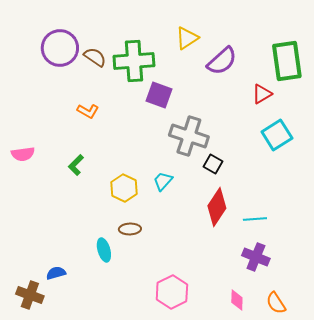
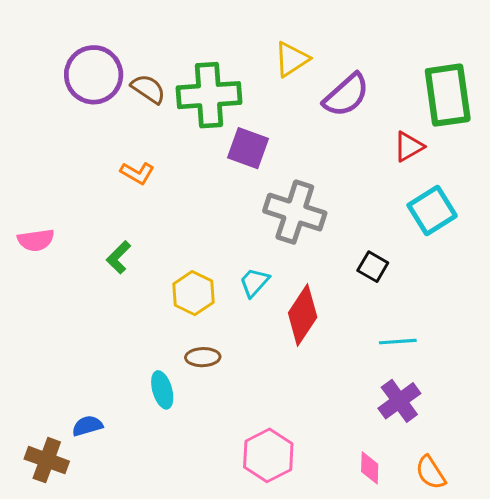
black square: (213, 164) -> (373, 267), moved
red diamond: (217, 207) -> (303, 315), moved
purple cross: (256, 257) -> (399, 401), turned 32

